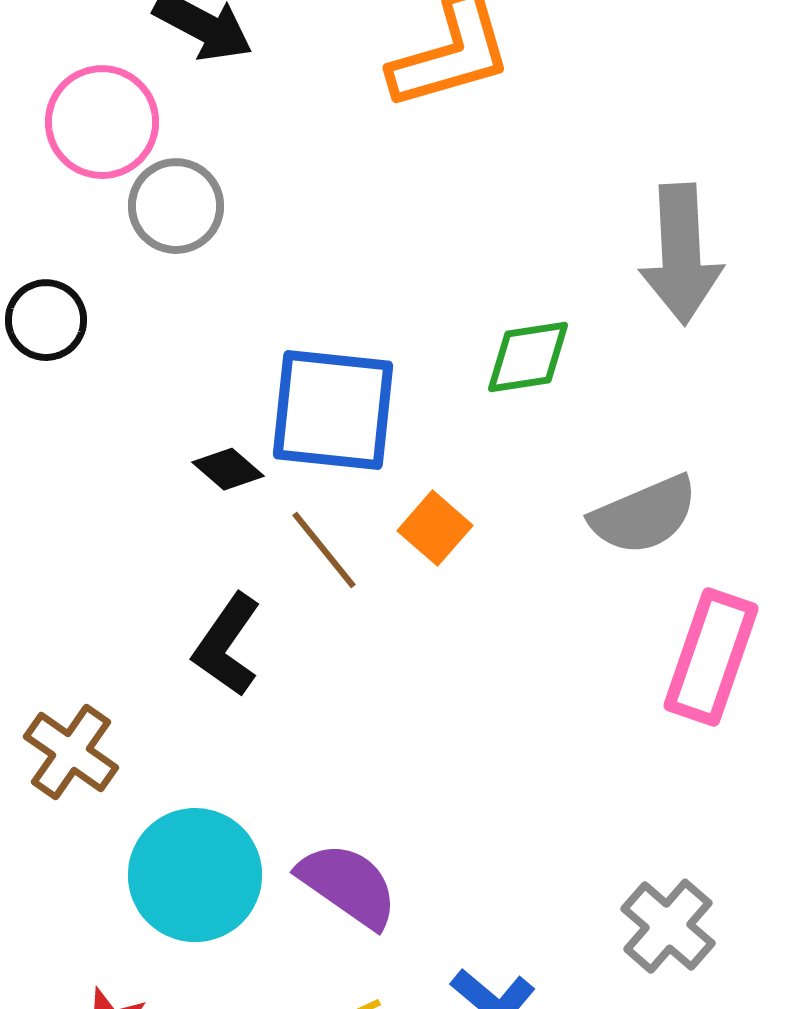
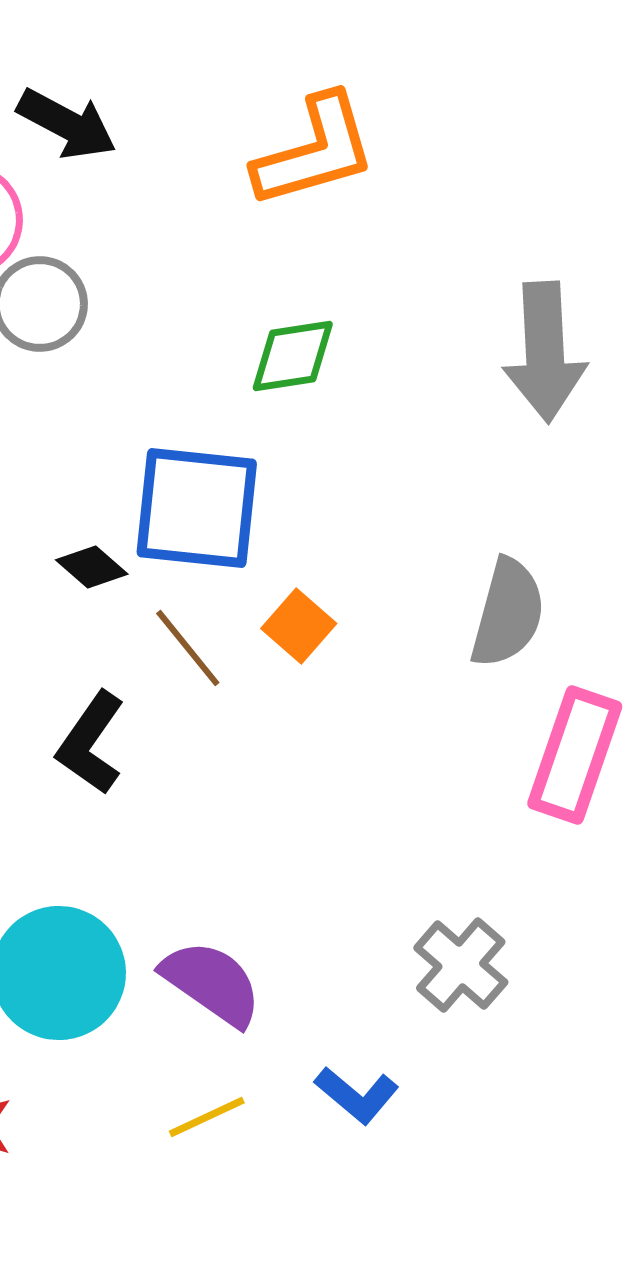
green diamond: (528, 357) -> (293, 356), moved
gray semicircle: (644, 515) -> (508, 613), turned -52
gray cross: (668, 926) -> (461, 965), moved

